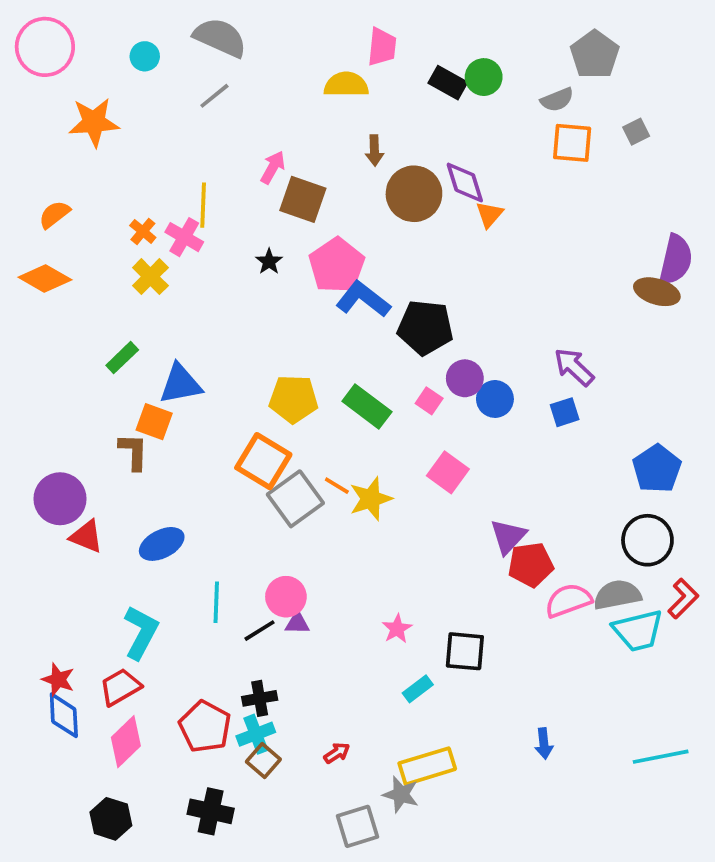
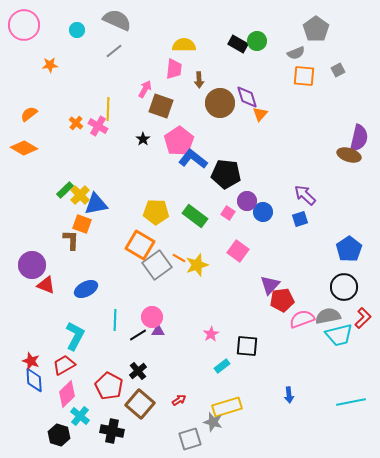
pink trapezoid: (382, 47) -> (174, 69), moved
orange star: (94, 122) -> (50, 65), size x0.6
yellow cross: (150, 277) -> (80, 195), moved
black cross: (260, 698) -> (138, 371), turned -30
cyan cross: (256, 734) -> (80, 416), moved, turned -30
brown square: (263, 760) -> (140, 404), size x1.6

